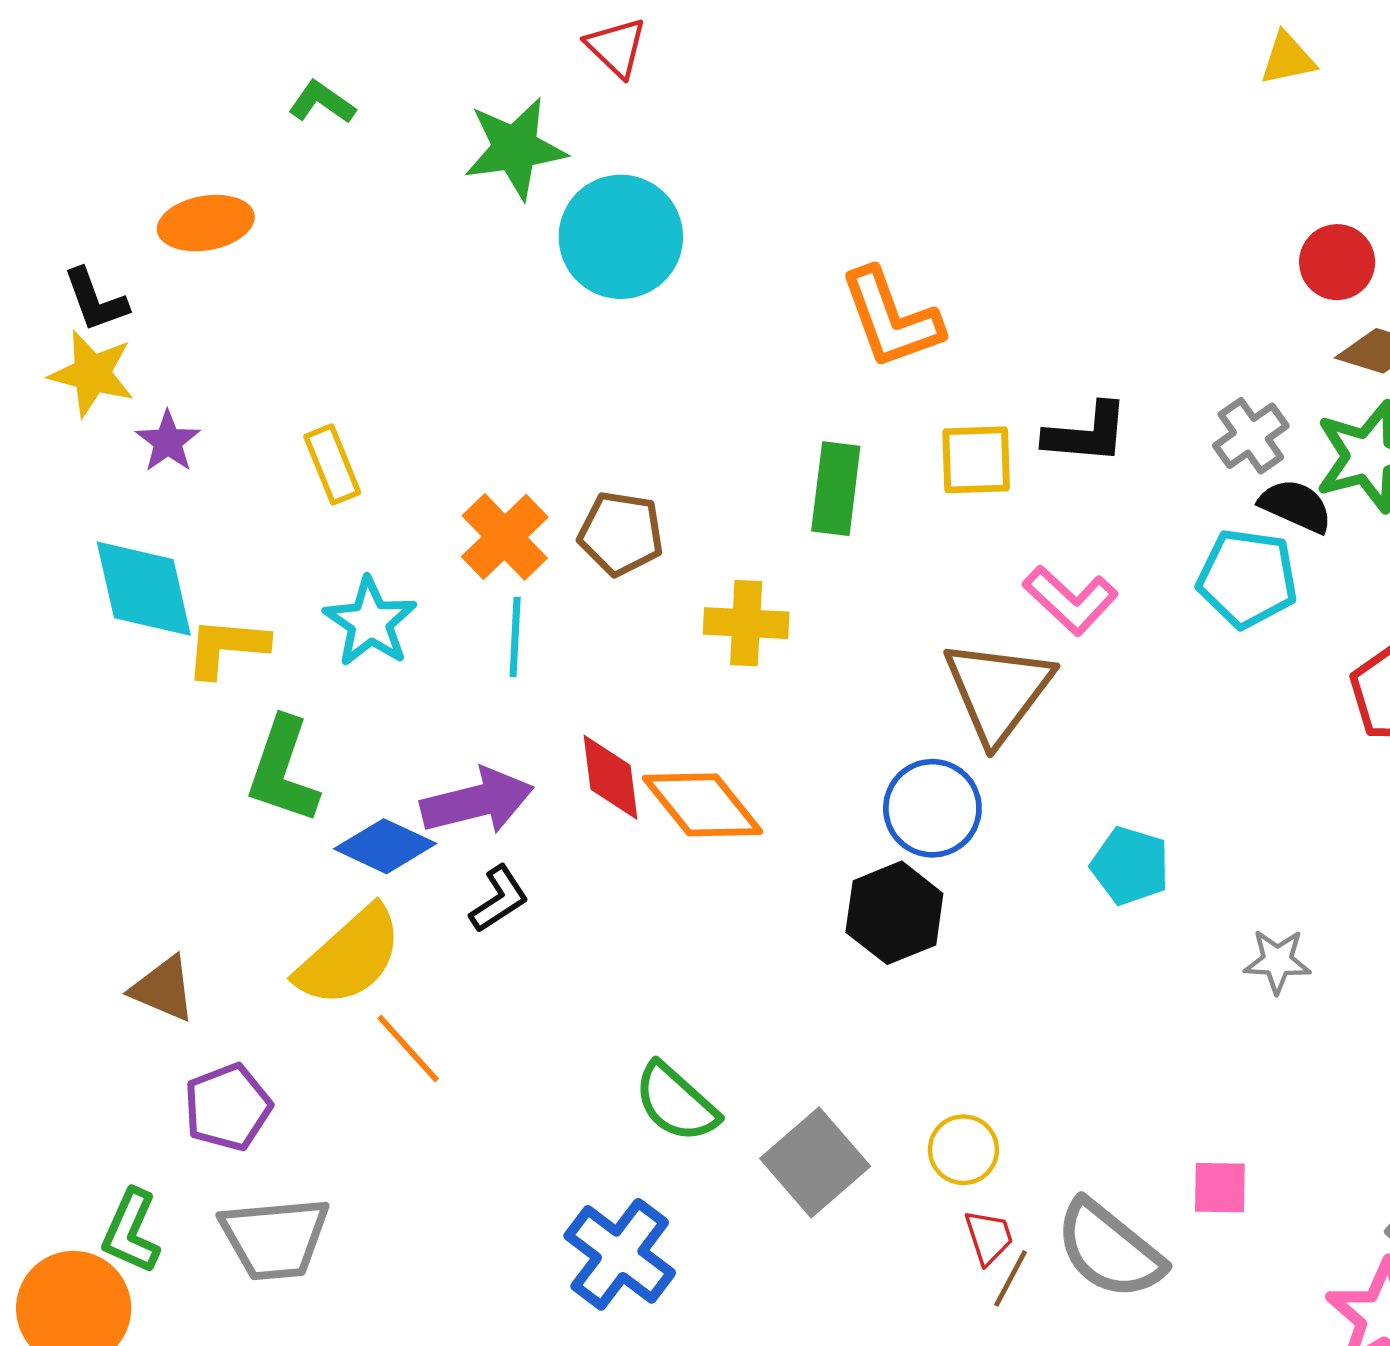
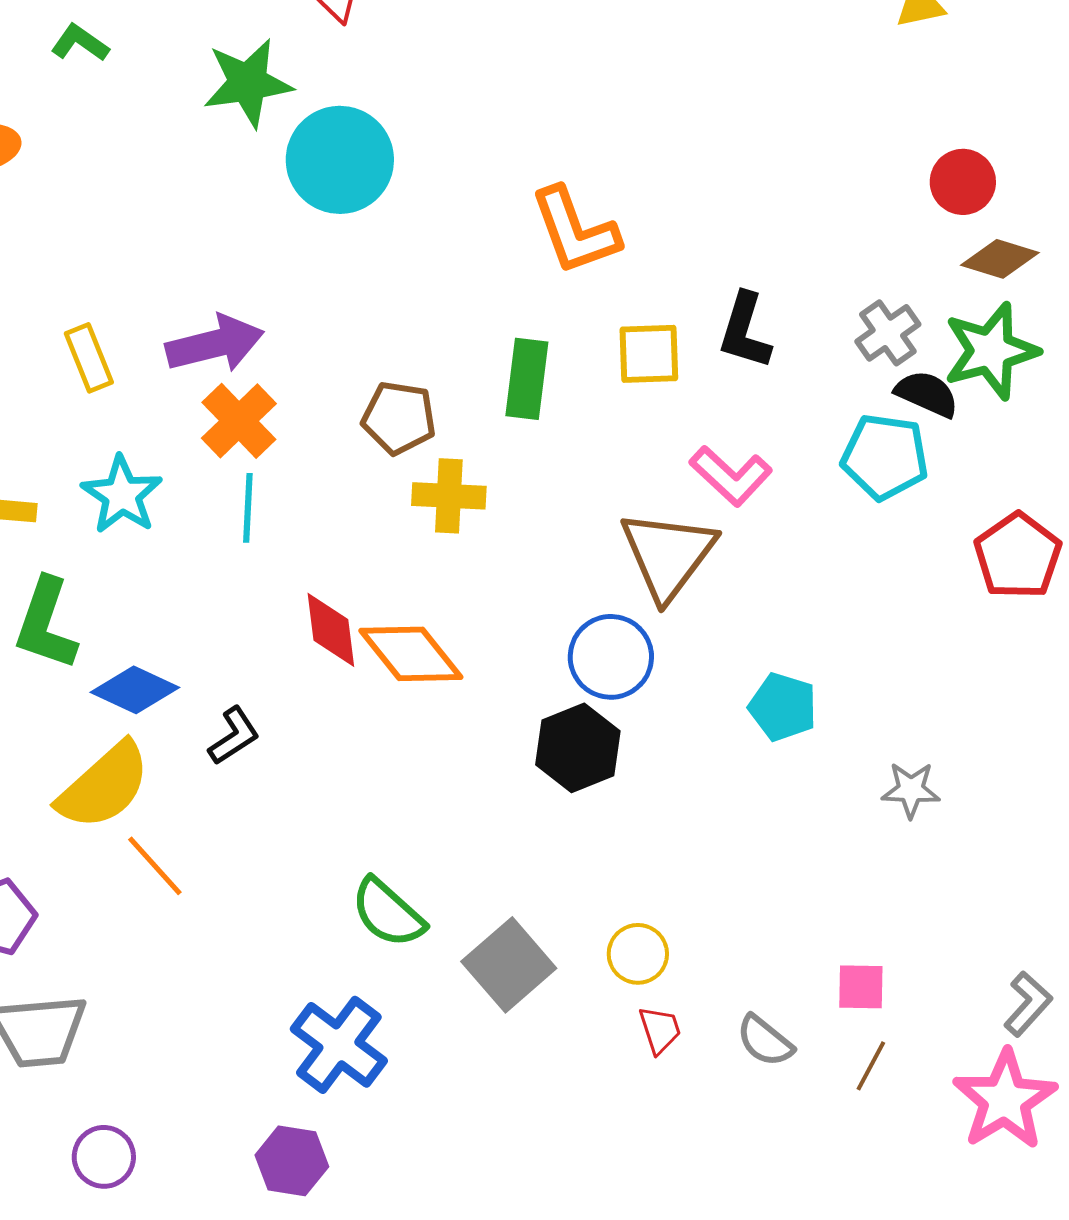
black L-shape: (1086, 433) -> (745, 331), turned 102
brown pentagon: (621, 533) -> (399, 418), moved
purple arrow: (477, 801) -> (215, 344), moved
gray semicircle: (1109, 1250) -> (765, 1041), size x0.6
brown line: (1011, 1278) -> (871, 1066), moved

